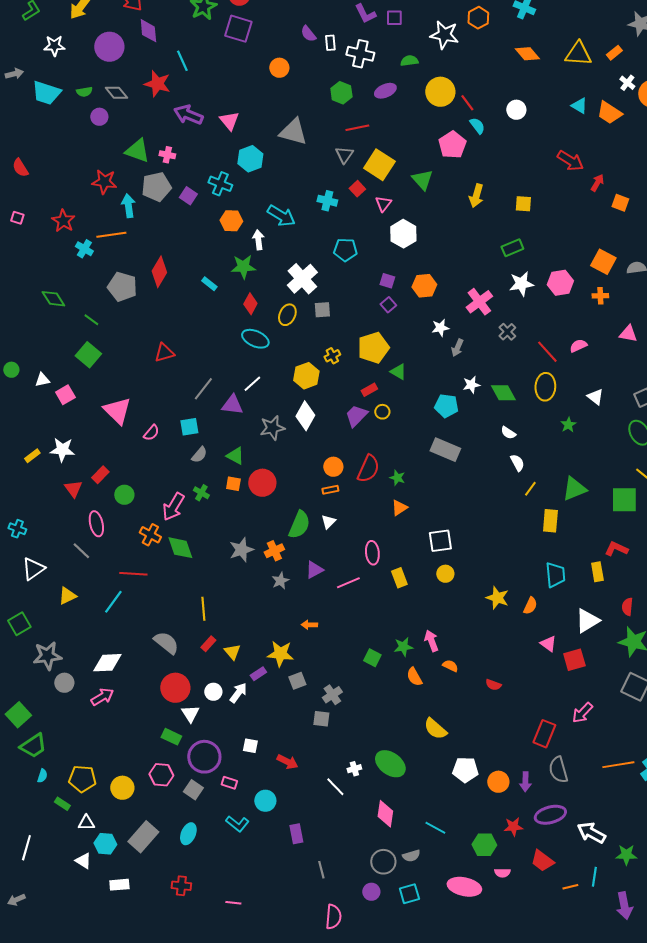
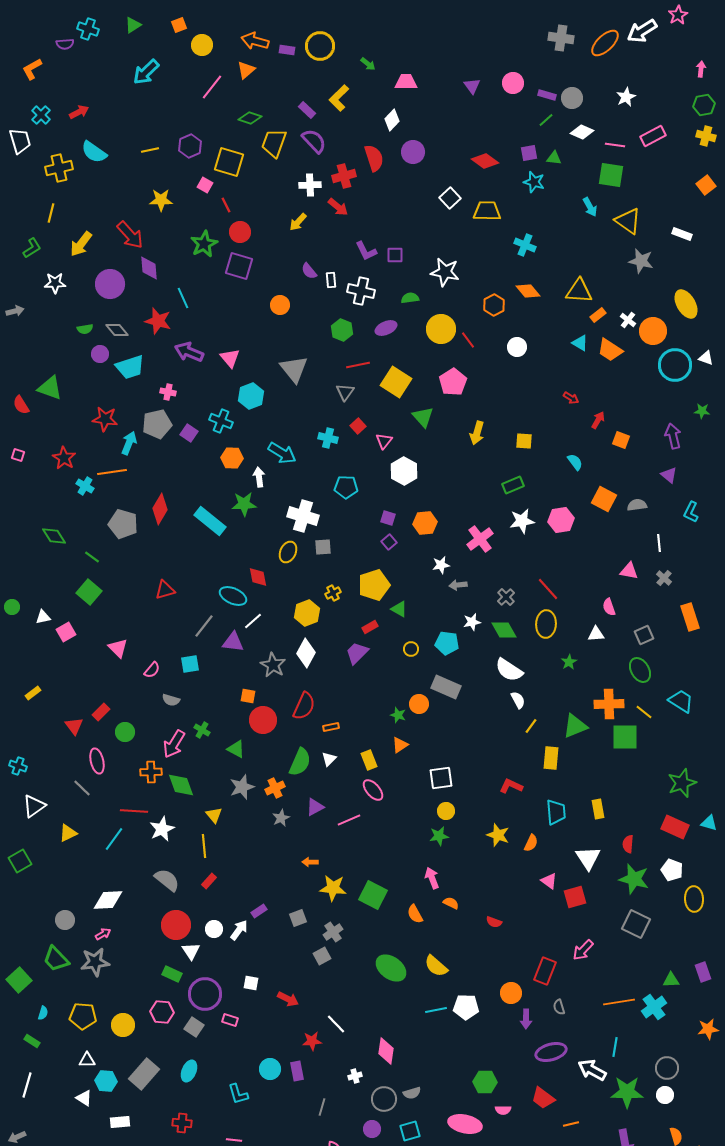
orange hexagon: (478, 18) -> (494, 305), moved
orange rectangle: (614, 53) -> (598, 315), moved
cyan trapezoid: (46, 93) -> (130, 367), moved, turned -36
cyan semicircle: (477, 126) -> (575, 462), moved
gray triangle: (293, 132) -> (294, 369), turned 36
green triangle: (137, 151) -> (50, 388), moved
red arrow: (570, 161) -> (571, 398), size x0.6
yellow square: (379, 165) -> (396, 382), moved
cyan arrow: (128, 206) -> (129, 443), turned 30
white cross: (302, 279) -> (303, 516), turned -32
cyan rectangle: (209, 284) -> (210, 521), size x2.0
orange cross: (600, 296) -> (609, 704), moved, size x1.8
red diamond: (250, 304) -> (258, 577), moved, turned -40
gray cross: (507, 332) -> (506, 597), moved
cyan ellipse: (255, 339) -> (233, 596), moved
pink semicircle: (578, 346) -> (609, 607), moved, turned -84
gray arrow: (457, 348) -> (458, 585), turned 60
white triangle: (595, 397) -> (596, 634), turned -42
pink triangle: (117, 411) -> (118, 648), size x0.7
yellow circle: (382, 412) -> (411, 649), moved
gray star: (272, 428) -> (273, 665), turned -30
white semicircle: (508, 433) -> (509, 670), size x1.8
white star: (62, 450) -> (162, 829), moved, turned -30
gray semicircle: (199, 455) -> (171, 700), moved, turned 66
green triangle: (235, 456) -> (236, 749), moved
orange circle: (333, 467) -> (419, 704), moved
red semicircle: (368, 469) -> (304, 706), moved
orange square: (233, 484) -> (248, 696), moved
orange cross: (150, 535) -> (151, 772), turned -30
red L-shape: (616, 549) -> (511, 786), moved
pink ellipse: (372, 553) -> (373, 790), turned -35
yellow rectangle: (399, 578) -> (369, 760), moved
white triangle: (587, 621) -> (588, 858), turned -32
green star: (403, 647) -> (439, 836), moved
yellow triangle: (232, 652) -> (214, 815), moved
yellow star: (280, 654) -> (333, 888), moved
gray star: (47, 656) -> (95, 962), moved
green square: (372, 658) -> (373, 895), size x1.6
pink arrow: (102, 697) -> (103, 934), size x0.7
green square: (18, 715) -> (19, 980), moved
gray square: (321, 719) -> (322, 956), turned -36
green trapezoid: (33, 746) -> (56, 959), moved, turned 80
green ellipse: (390, 764) -> (391, 968), moved
white cross: (354, 769) -> (355, 1076), moved
gray semicircle: (558, 770) -> (559, 1007), size x0.6
orange circle: (498, 782) -> (511, 993), moved
cyan circle: (265, 801) -> (270, 1069), moved
green rectangle: (62, 804) -> (32, 1041), moved
cyan L-shape: (237, 824) -> (238, 1094), moved, turned 35
red star: (513, 827) -> (312, 1041), moved
cyan line: (435, 828) -> (436, 1010), moved, turned -40
green star: (626, 855) -> (627, 1092), size x1.5
gray line: (321, 870) -> (322, 1107), turned 30
cyan line: (594, 877) -> (615, 1047), moved

